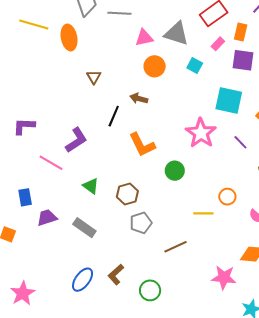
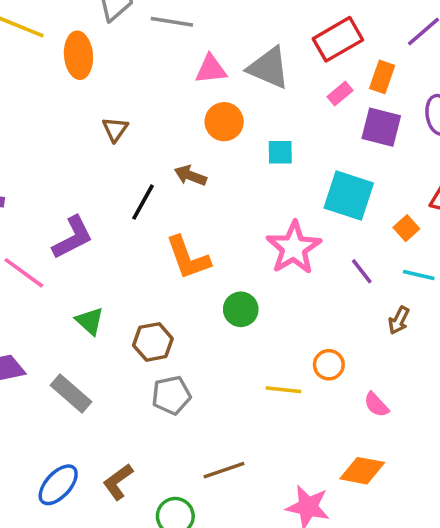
cyan square: (195, 66) -> (280, 152), moved, turned -35
brown line: (176, 247) -> (224, 470), moved

